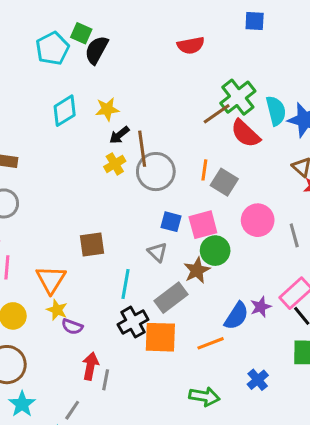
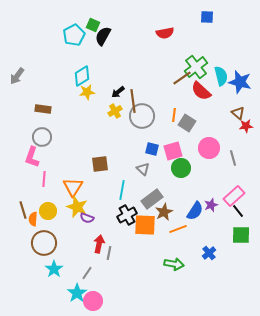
yellow star: (107, 109) -> (87, 92), moved
brown star: (197, 270) -> (164, 212), moved
yellow star: (57, 310) -> (77, 207), size x1.5

